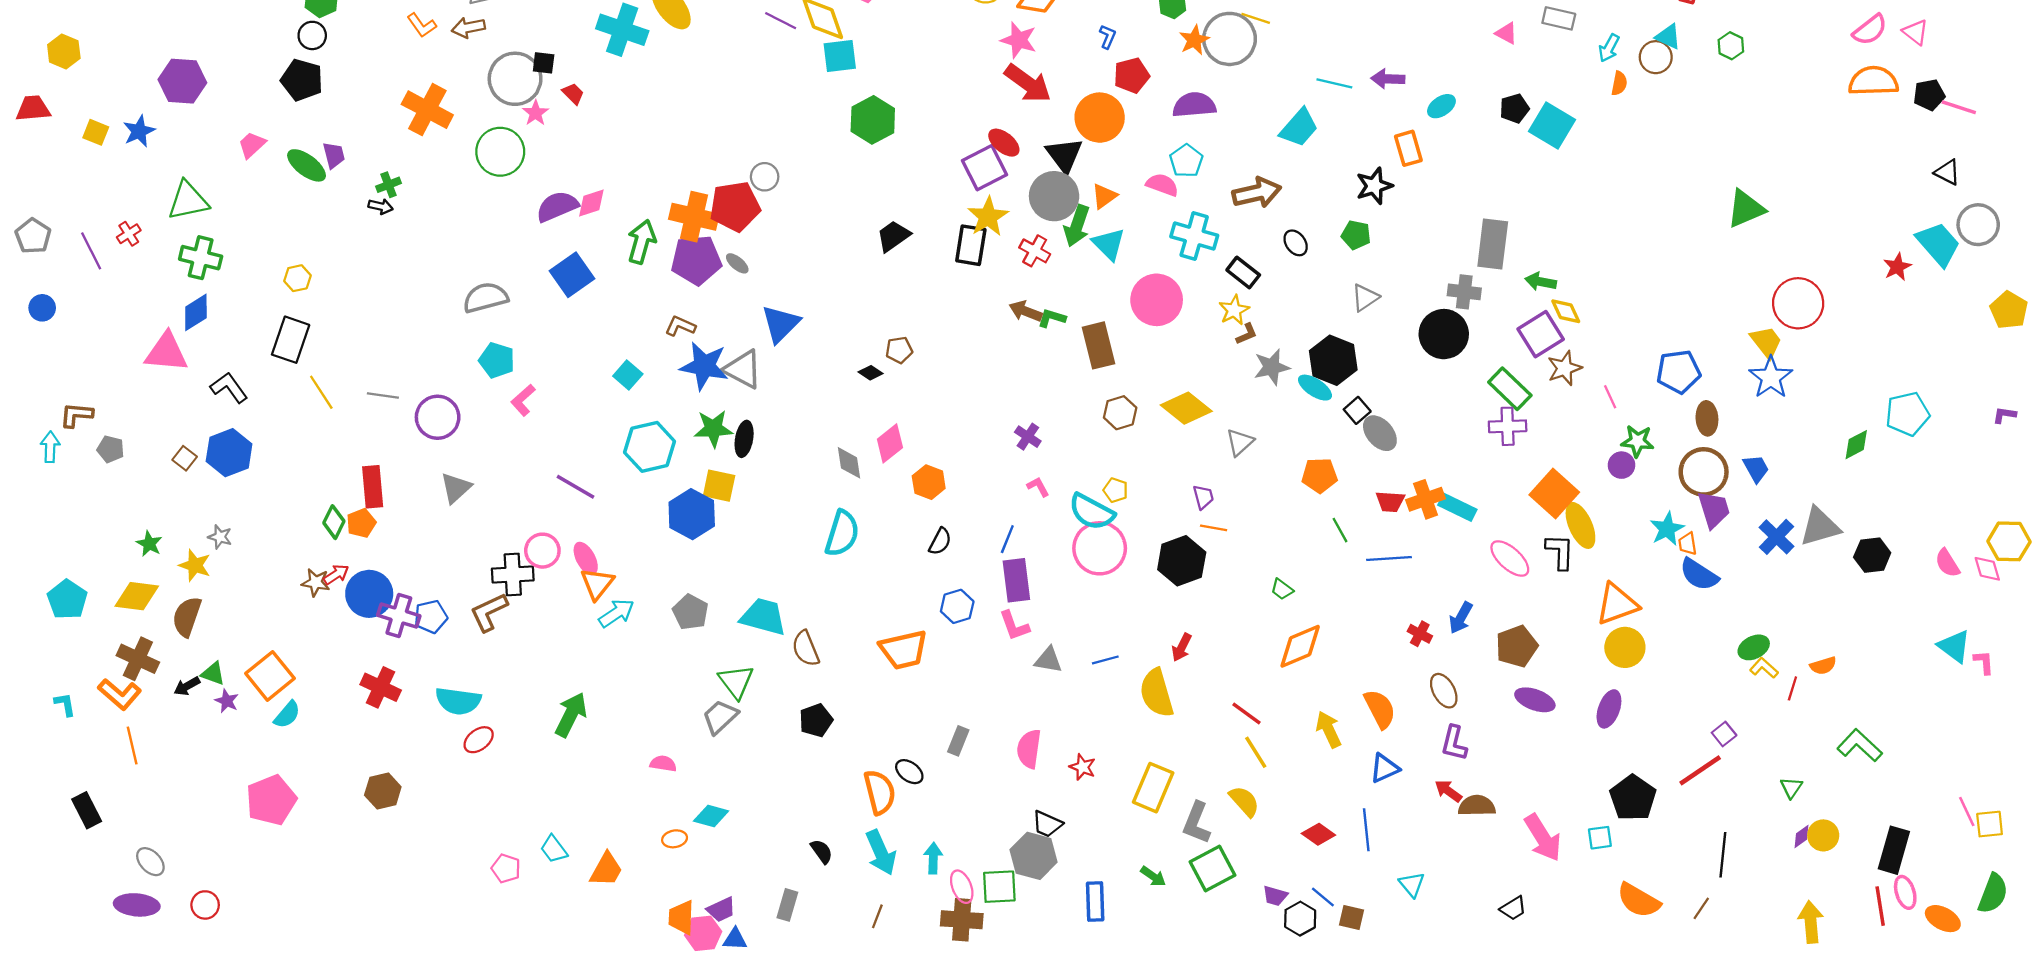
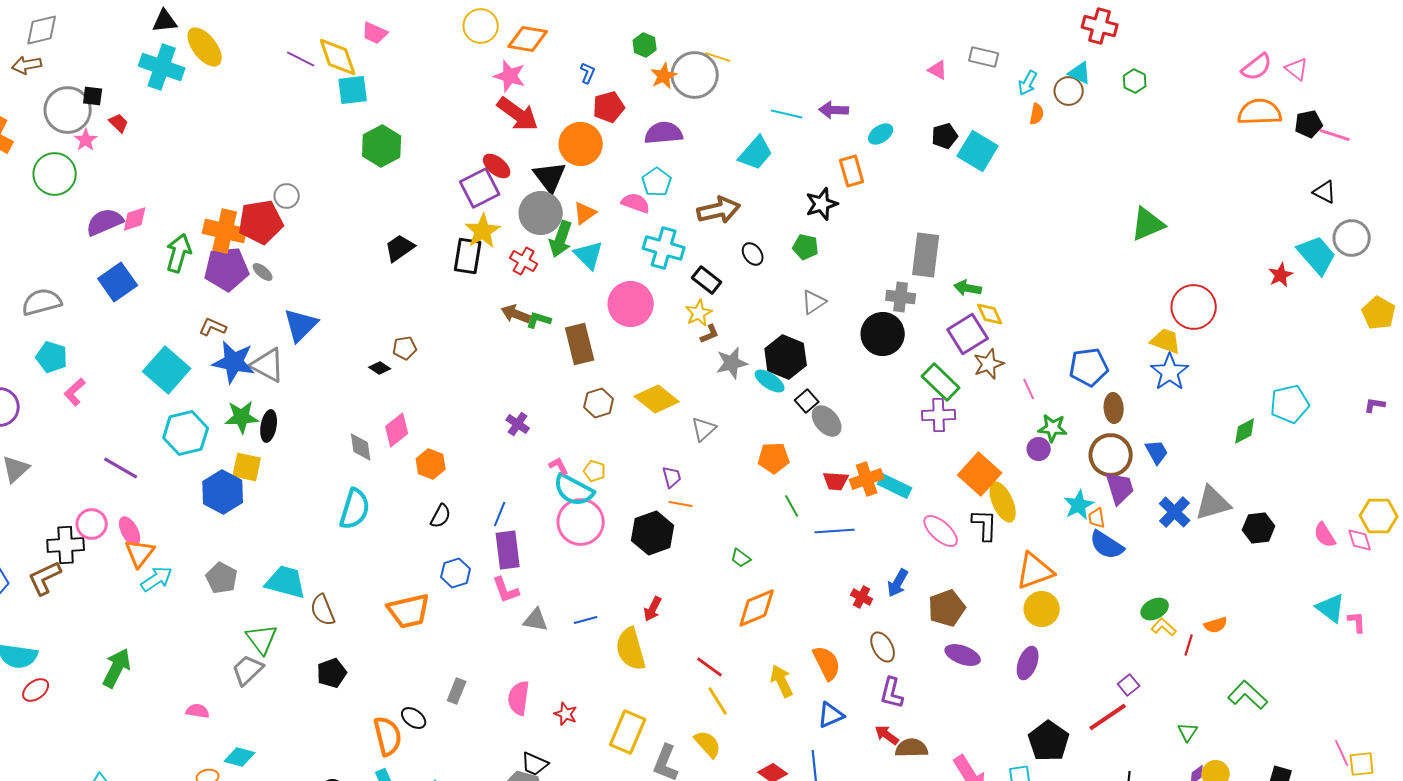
yellow trapezoid: (1766, 342) -> (1166, 341), turned -32
cyan square: (628, 375) -> (167, 370), size x1.8
pink L-shape: (1038, 487) -> (559, 466), moved

